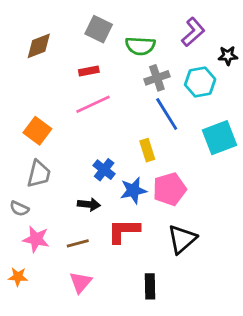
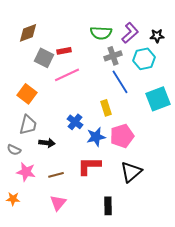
gray square: (99, 29) -> (44, 58), moved
purple L-shape: (193, 32) -> (130, 33), moved
black star: (228, 56) -> (157, 36), moved
black arrow: (89, 204) -> (47, 143), moved

